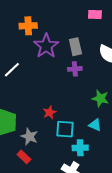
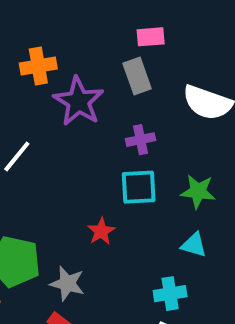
pink rectangle: (95, 14) -> (151, 37), moved
gray rectangle: (75, 47) -> (137, 76), moved
cyan square: (65, 129) -> (139, 187), moved

